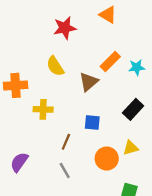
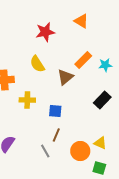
blue square: (92, 123) -> (55, 111), moved
brown line: (66, 142) -> (56, 135), moved
yellow triangle: (131, 148) -> (100, 143), moved, turned 40
orange circle: (107, 159) -> (80, 151), moved

